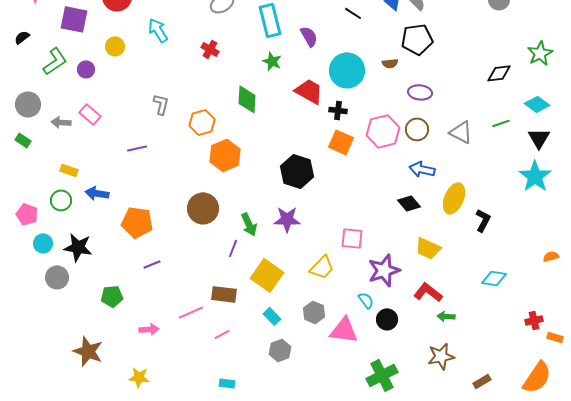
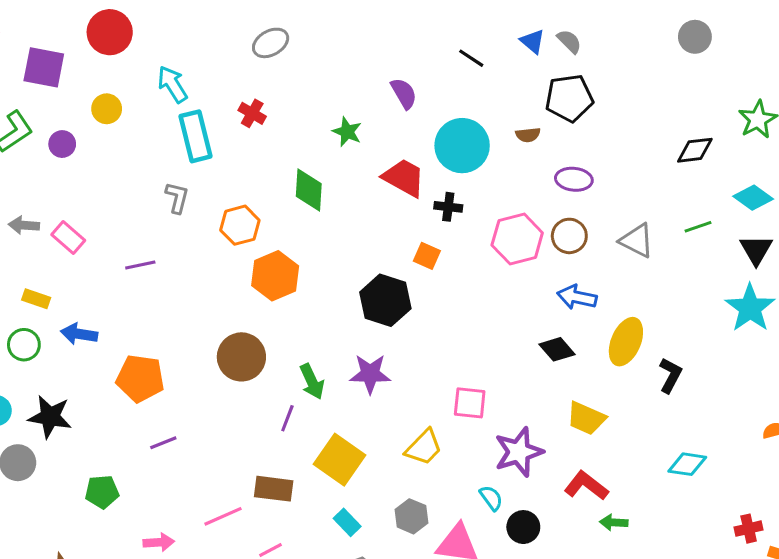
cyan rectangle: (270, 20) -> (195, 136), moved
pink rectangle: (90, 114) -> (68, 237), moved
orange square: (341, 142) -> (427, 256), moved, size x0.7

